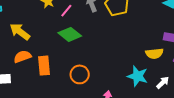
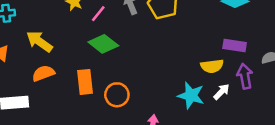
orange rectangle: (44, 66) -> (85, 82), moved
white arrow: (163, 83) -> (221, 92), moved

